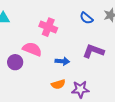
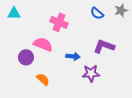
orange semicircle: (58, 84) -> (43, 79), moved, turned -120
purple star: (80, 89) -> (91, 73), moved

